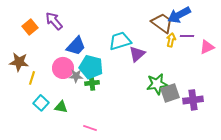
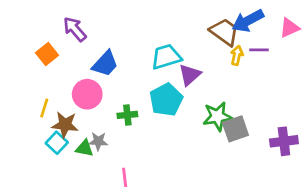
orange square: (30, 27) -> (47, 54), moved
pink triangle: (207, 47) -> (289, 28), moved
brown star: (19, 62) -> (65, 125), moved
cyan pentagon: (91, 67) -> (166, 100), moved, turned 30
gray star: (76, 76) -> (98, 141), moved
purple cross: (193, 100) -> (284, 141), moved
pink line: (90, 128) -> (125, 177), turned 64

